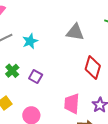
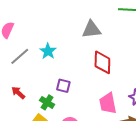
red diamond: (93, 67) -> (102, 62), moved
green cross: (12, 71) -> (47, 102), moved

